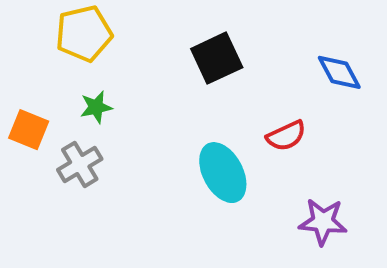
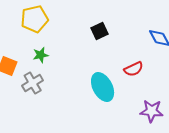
black square: (217, 58) -> (100, 31), size x0.7

